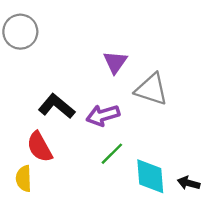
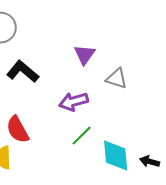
gray triangle: (151, 89) -> (117, 79), size x0.7
black L-shape: (57, 106) -> (23, 72), moved

